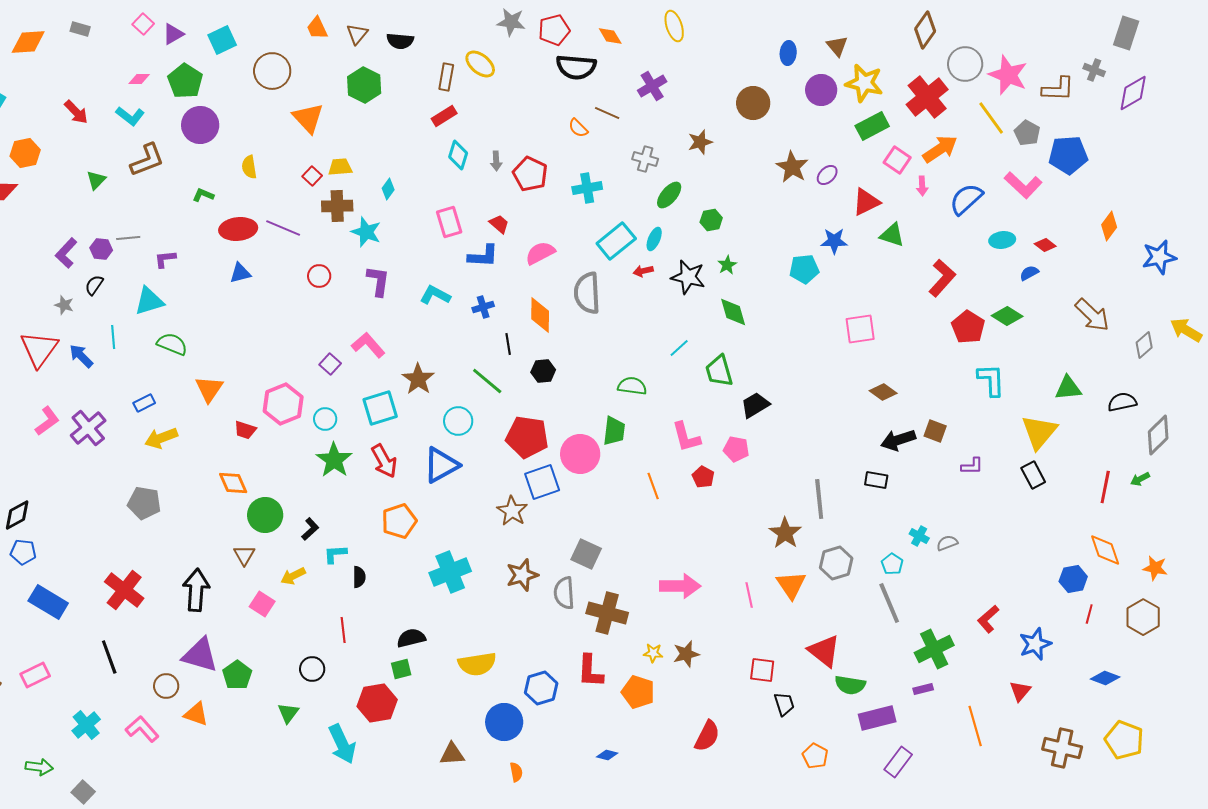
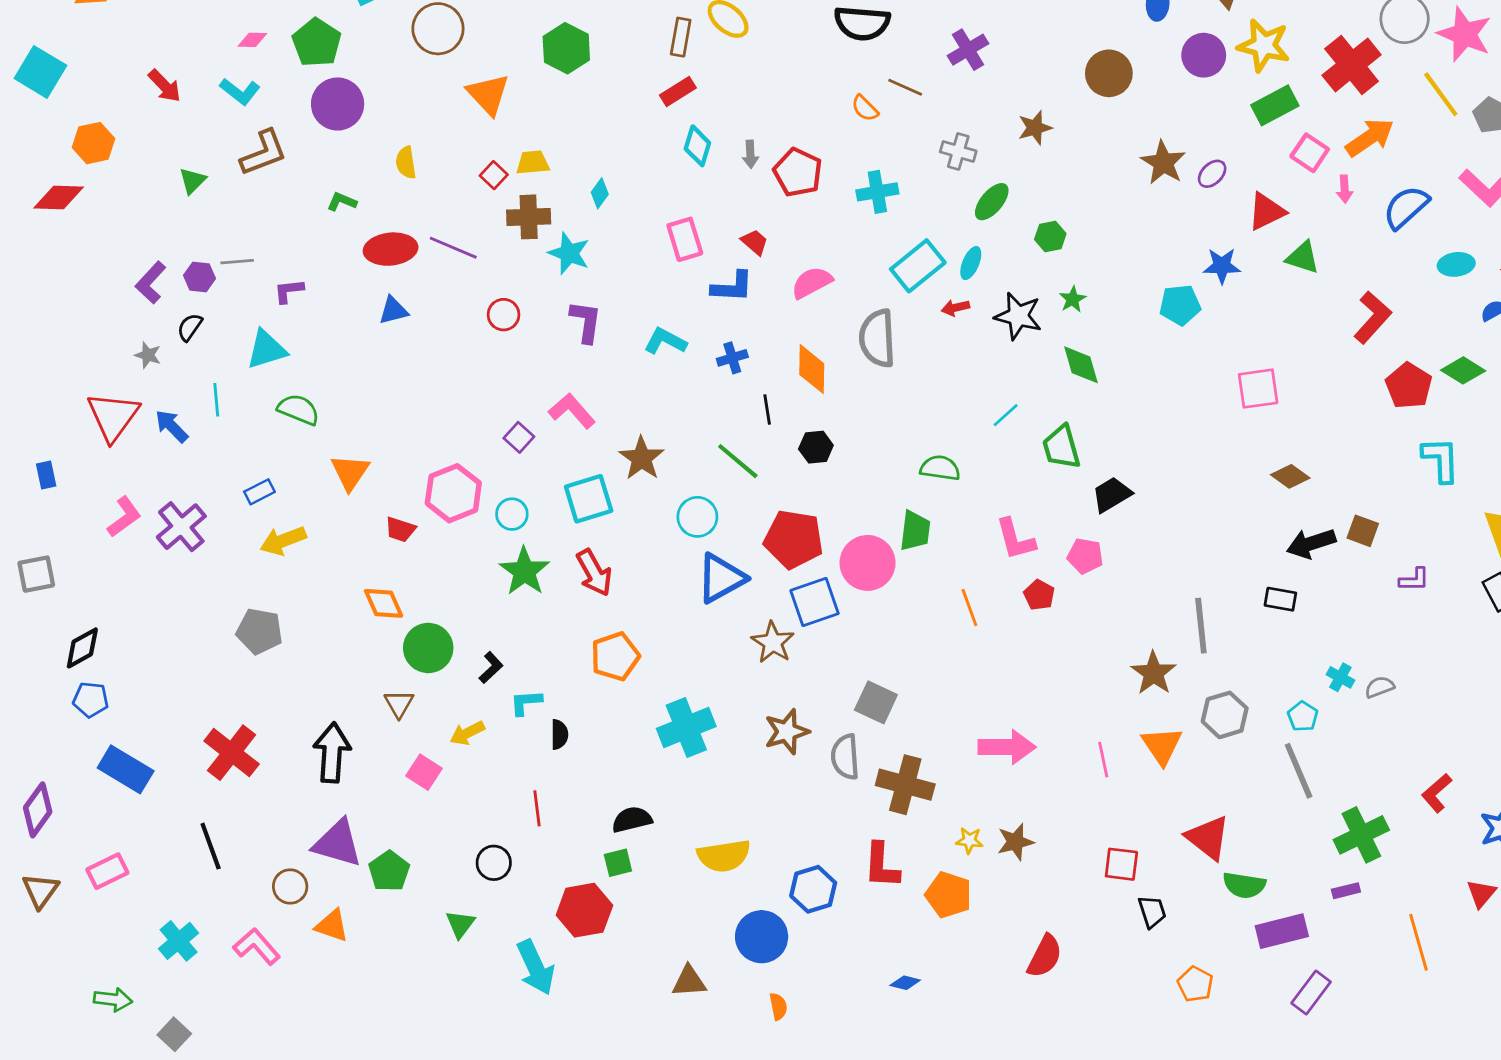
blue triangle: (441, 465) -> (721, 578), moved

